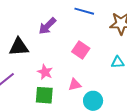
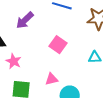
pink star: (45, 72) -> (14, 61), moved

